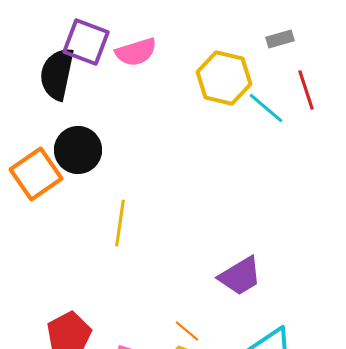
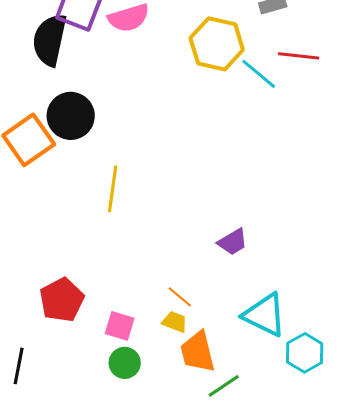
red line: (306, 90) -> (299, 56), turned -66
purple trapezoid: (240, 276) -> (233, 242), size x0.7

